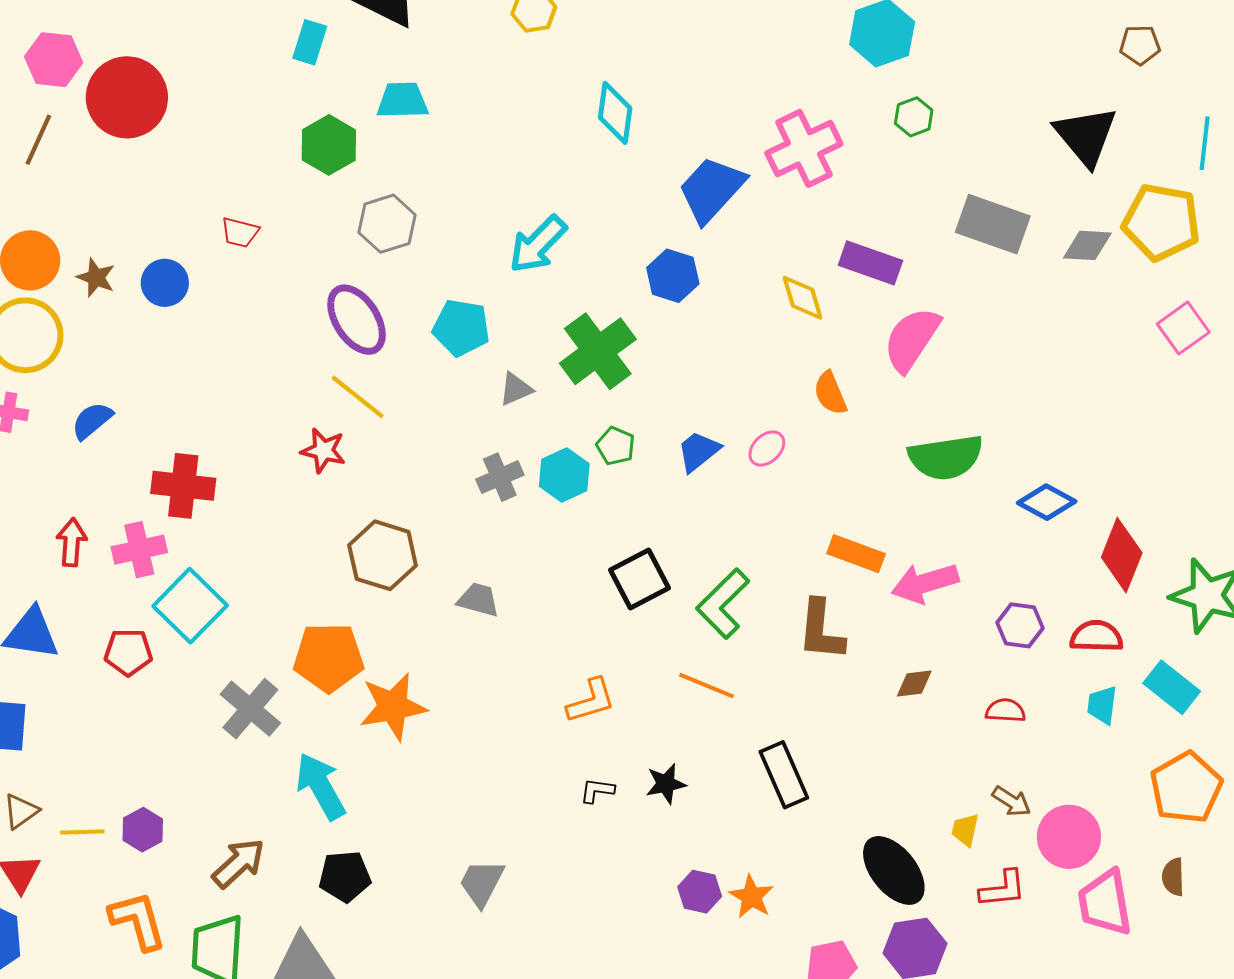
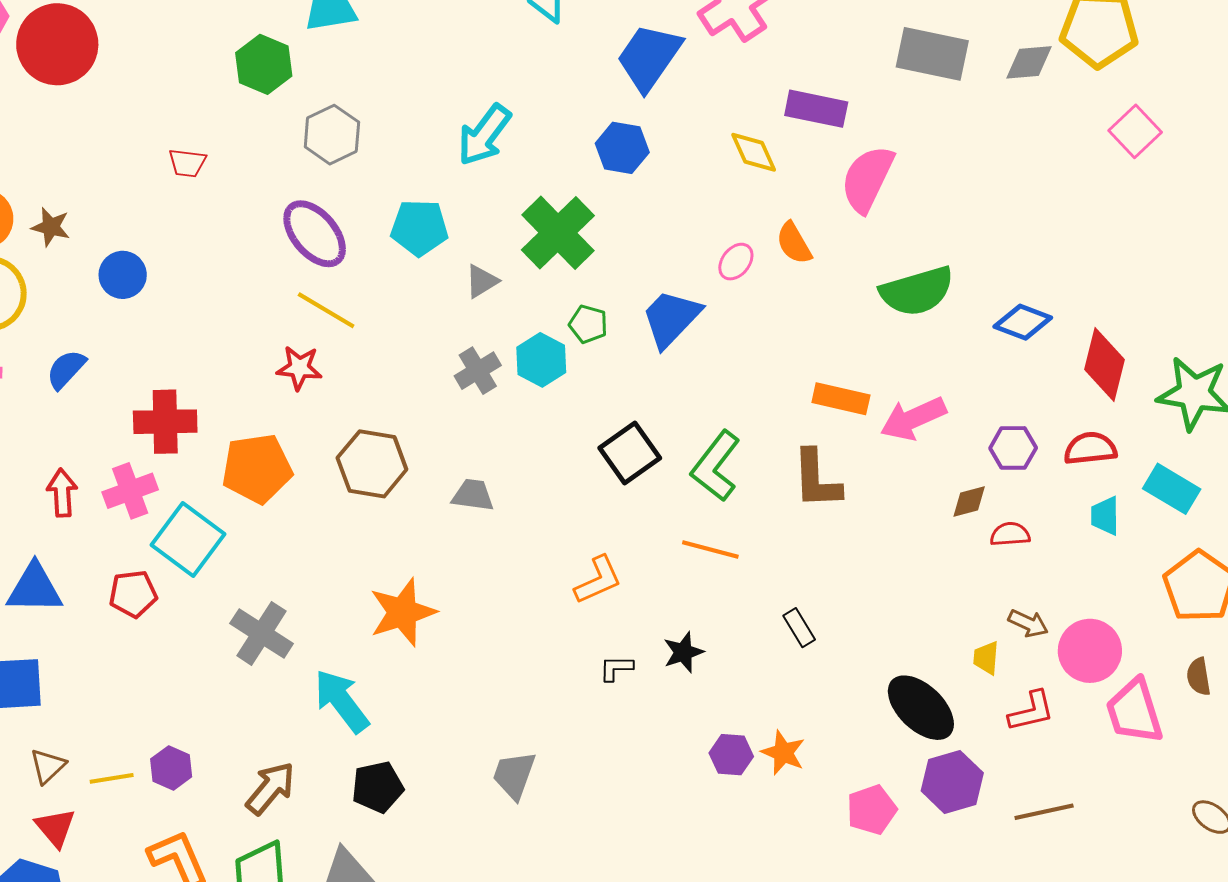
blue circle: (165, 283) -> (123, 275), moved
pink ellipse: (767, 448) -> (736, 262), moved
blue trapezoid: (698, 451) -> (671, 318), size x1.4
orange pentagon: (329, 657) -> (257, 468), moved
brown diamond: (914, 683) -> (969, 502), moved
black rectangle: (784, 775) -> (799, 628), size x0.6

